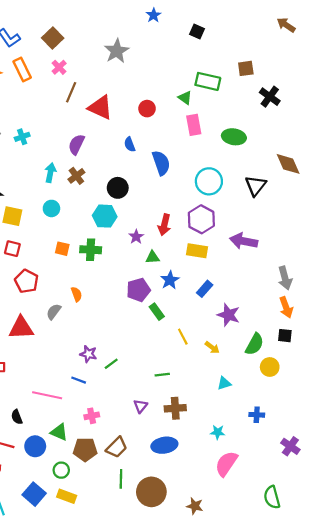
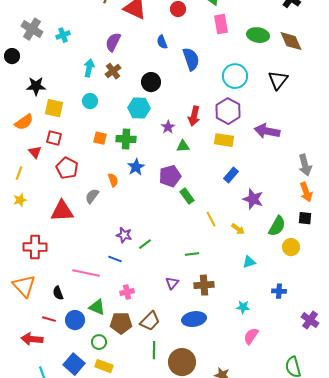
brown diamond: (288, 164) -> (291, 41), moved
blue star: (170, 280) -> (136, 167), moved
pink semicircle: (226, 464) -> (251, 336), size x0.7

